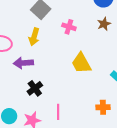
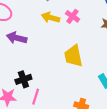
yellow arrow: (34, 37) -> (51, 18), moved, turned 72
black cross: (35, 88) -> (23, 79), moved

